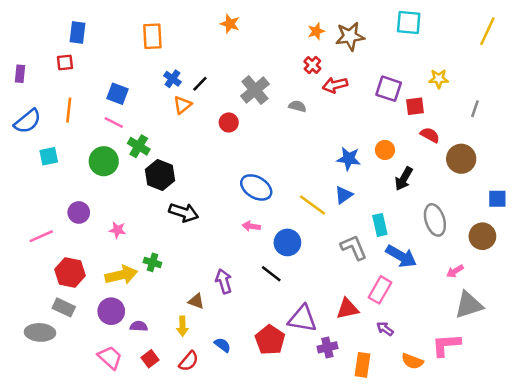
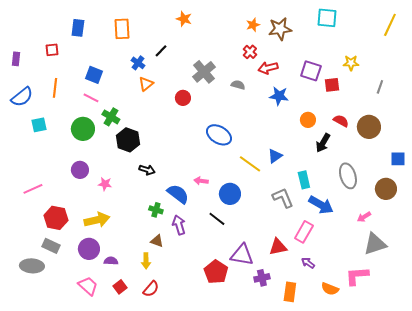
blue rectangle: (77, 33) -> (78, 28), moved
black line: (200, 84) -> (161, 51), moved
red semicircle: (430, 135) -> (341, 121), moved
blue star: (349, 159) -> (279, 96), moved
blue ellipse: (256, 187) -> (219, 135), moved
purple circle: (79, 212) -> (80, 170), moved
black arrow: (184, 212) -> (147, 170), size x0.7
pink star: (117, 230) -> (105, 184), moved
green cross: (152, 262) -> (156, 210), moved
blue semicircle: (222, 345) -> (178, 194), moved, size x1.6

